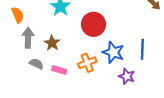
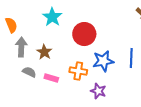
blue star: (113, 52) -> (103, 61), turned -30
orange cross: (87, 63) -> (78, 71), turned 30
purple star: (127, 76) -> (98, 91), moved

